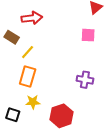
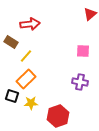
pink square: (88, 35) -> (83, 51), moved
orange rectangle: (28, 76) -> (26, 79), turned 30
black square: (13, 115) -> (12, 96), moved

